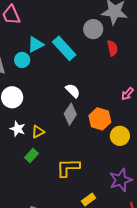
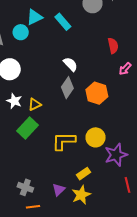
cyan rectangle: (64, 48) -> (63, 22), size x0.7
red semicircle: (112, 48) -> (113, 46), moved
yellow circle: (120, 136) -> (96, 137), moved
green rectangle: (32, 156) -> (27, 128), size x1.5

